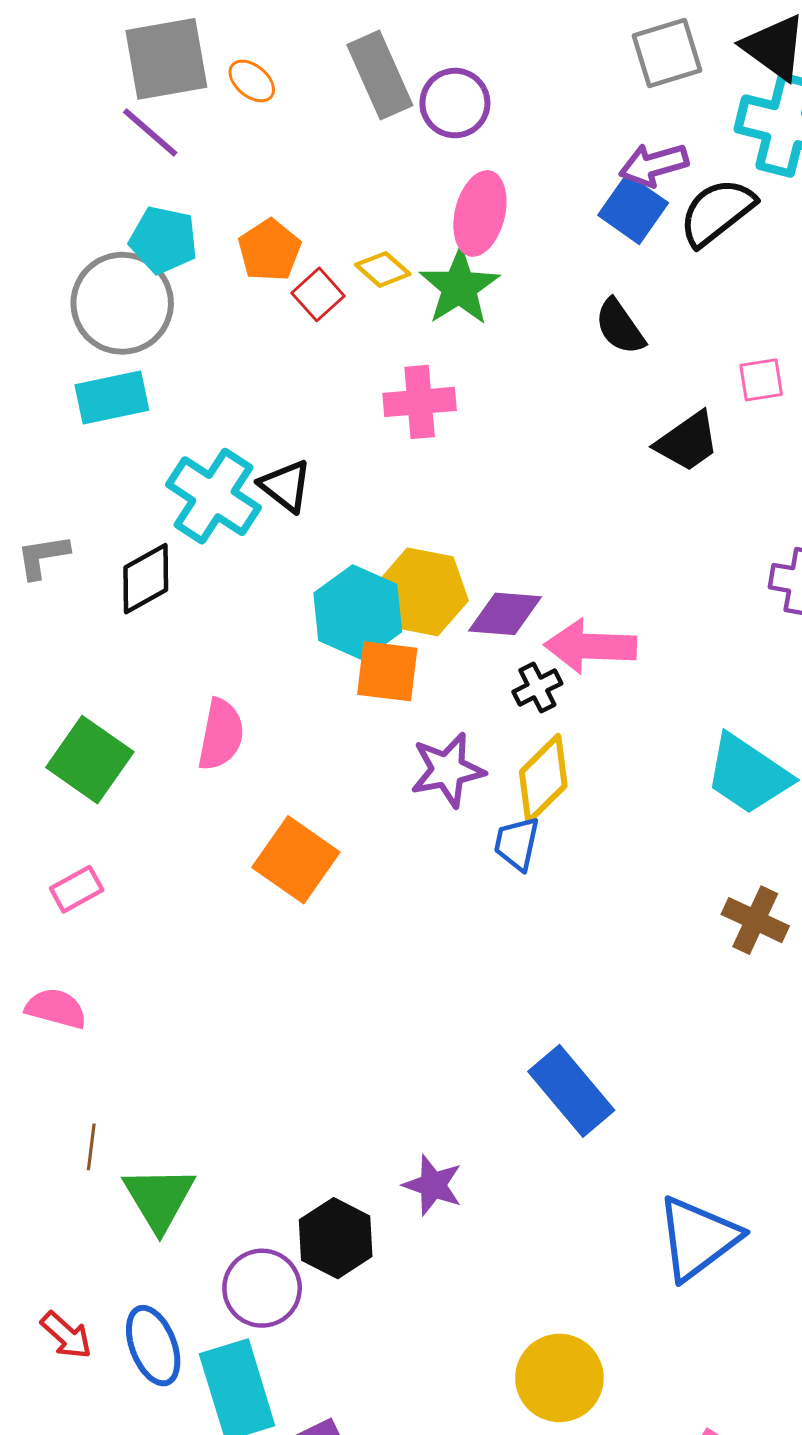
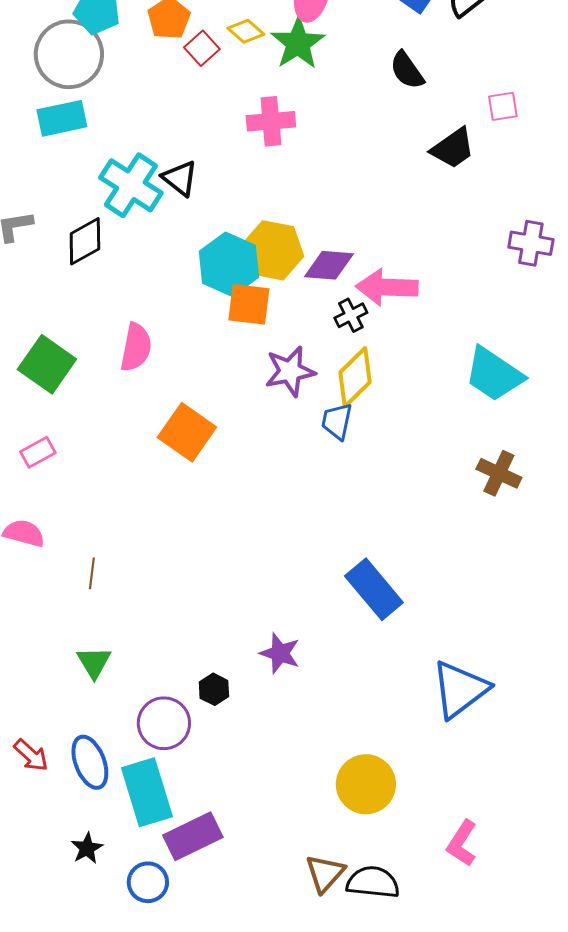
brown line: (91, 1147) -> (92, 573), moved
green triangle: (159, 1198) -> (94, 662), size x0.7
black hexagon: (336, 1238) -> (214, 689), size x0.6

